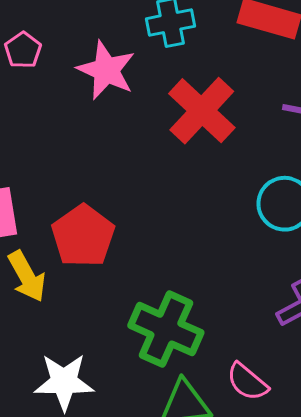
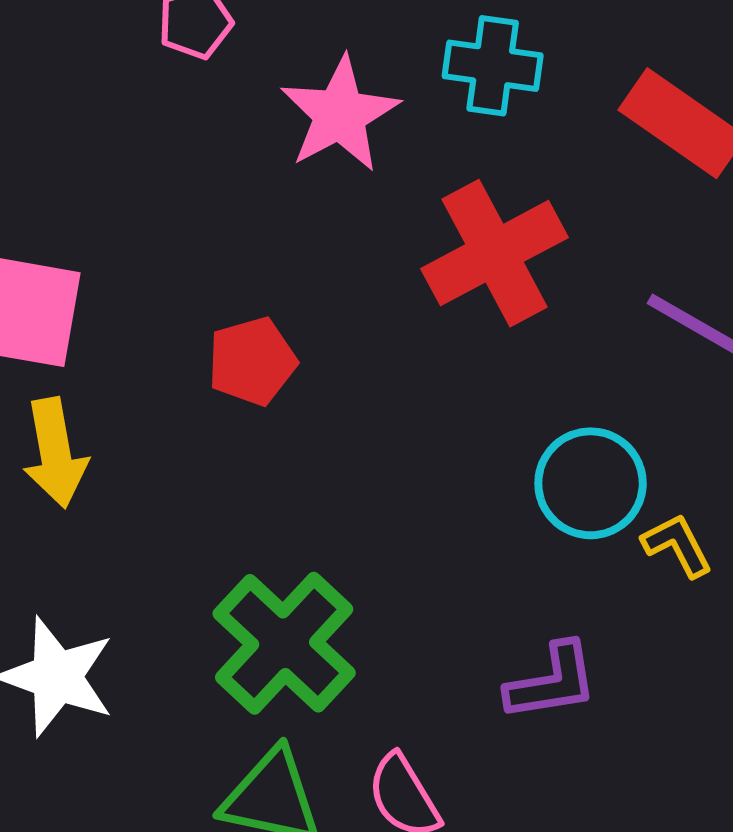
red pentagon: (83, 236) -> (252, 361), moved, size x0.7

